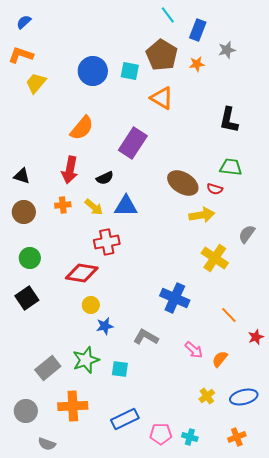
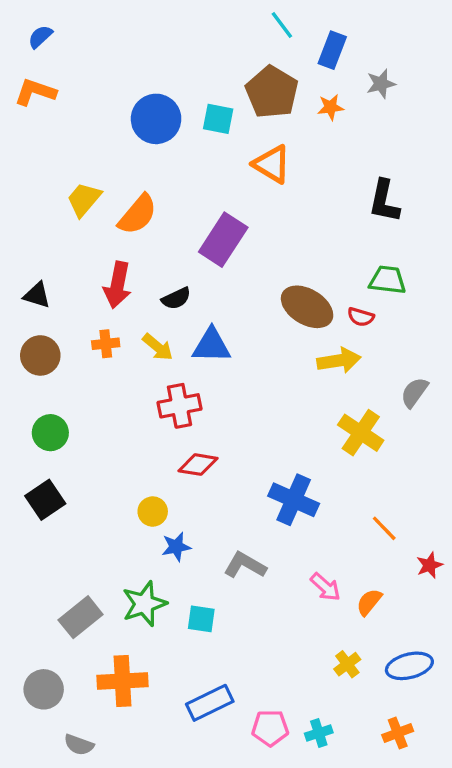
yellow trapezoid: (36, 83) -> (84, 199), moved
red diamond: (82, 273) -> (198, 465), moved, size x0.7
cyan cross: (190, 437) -> (319, 733), turned -35

